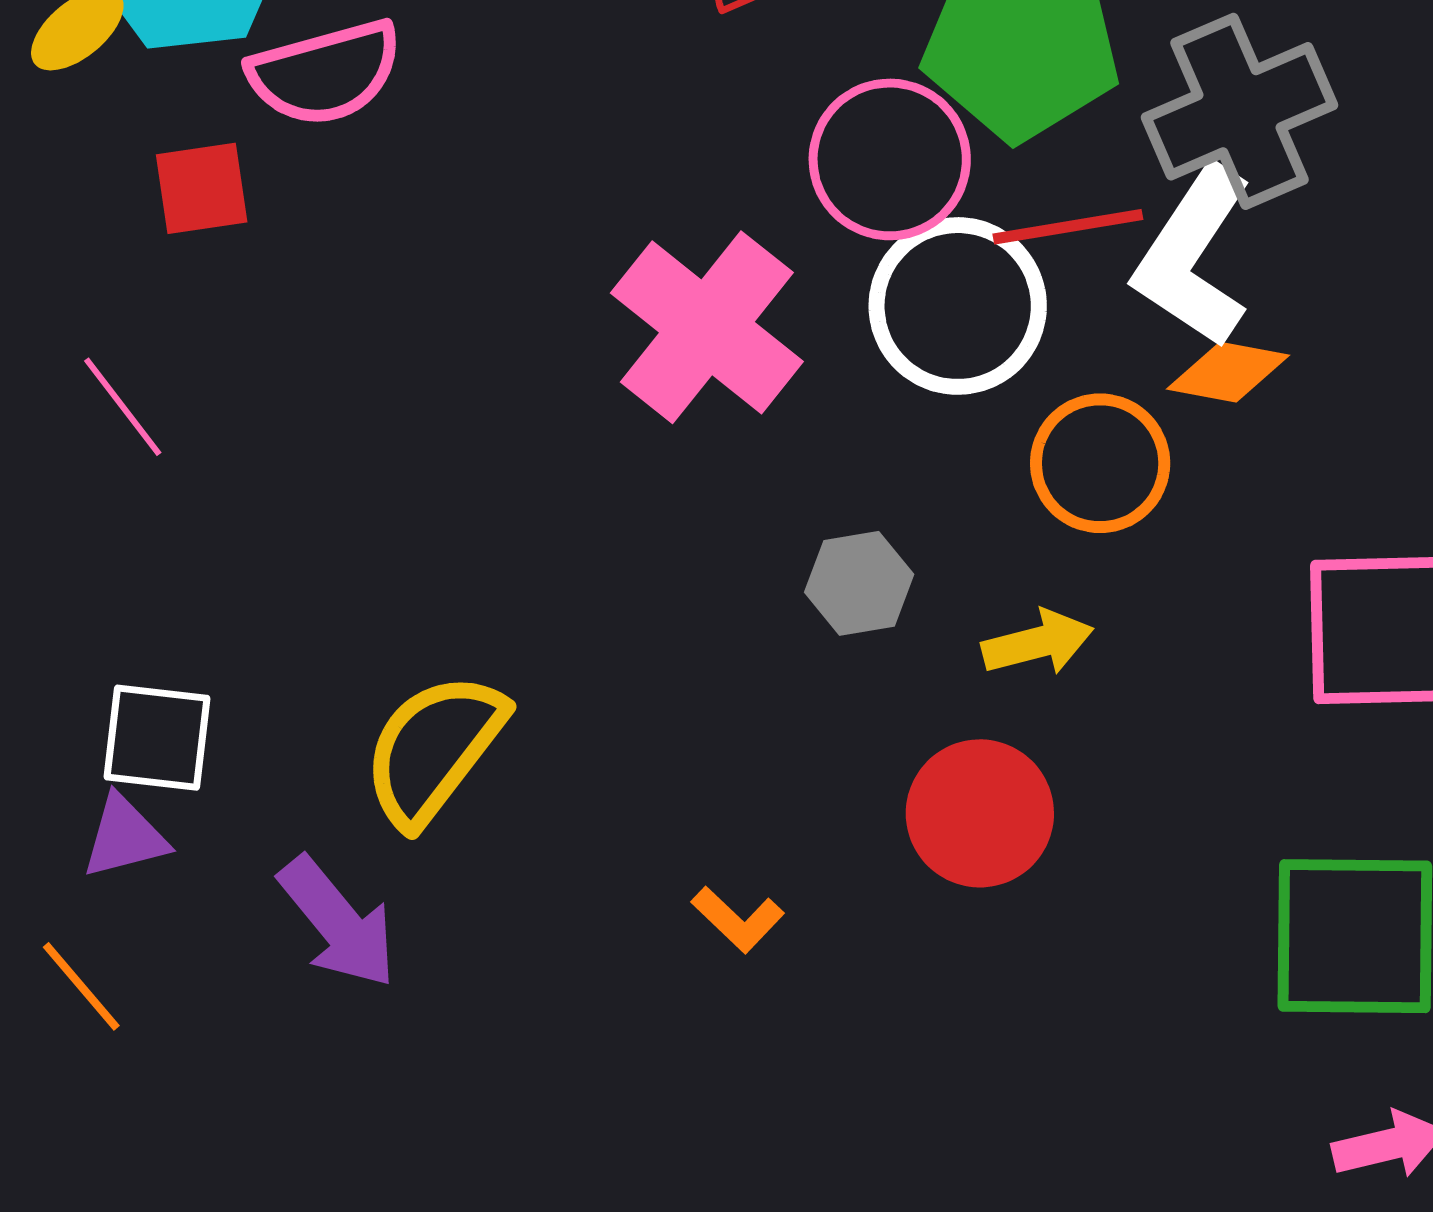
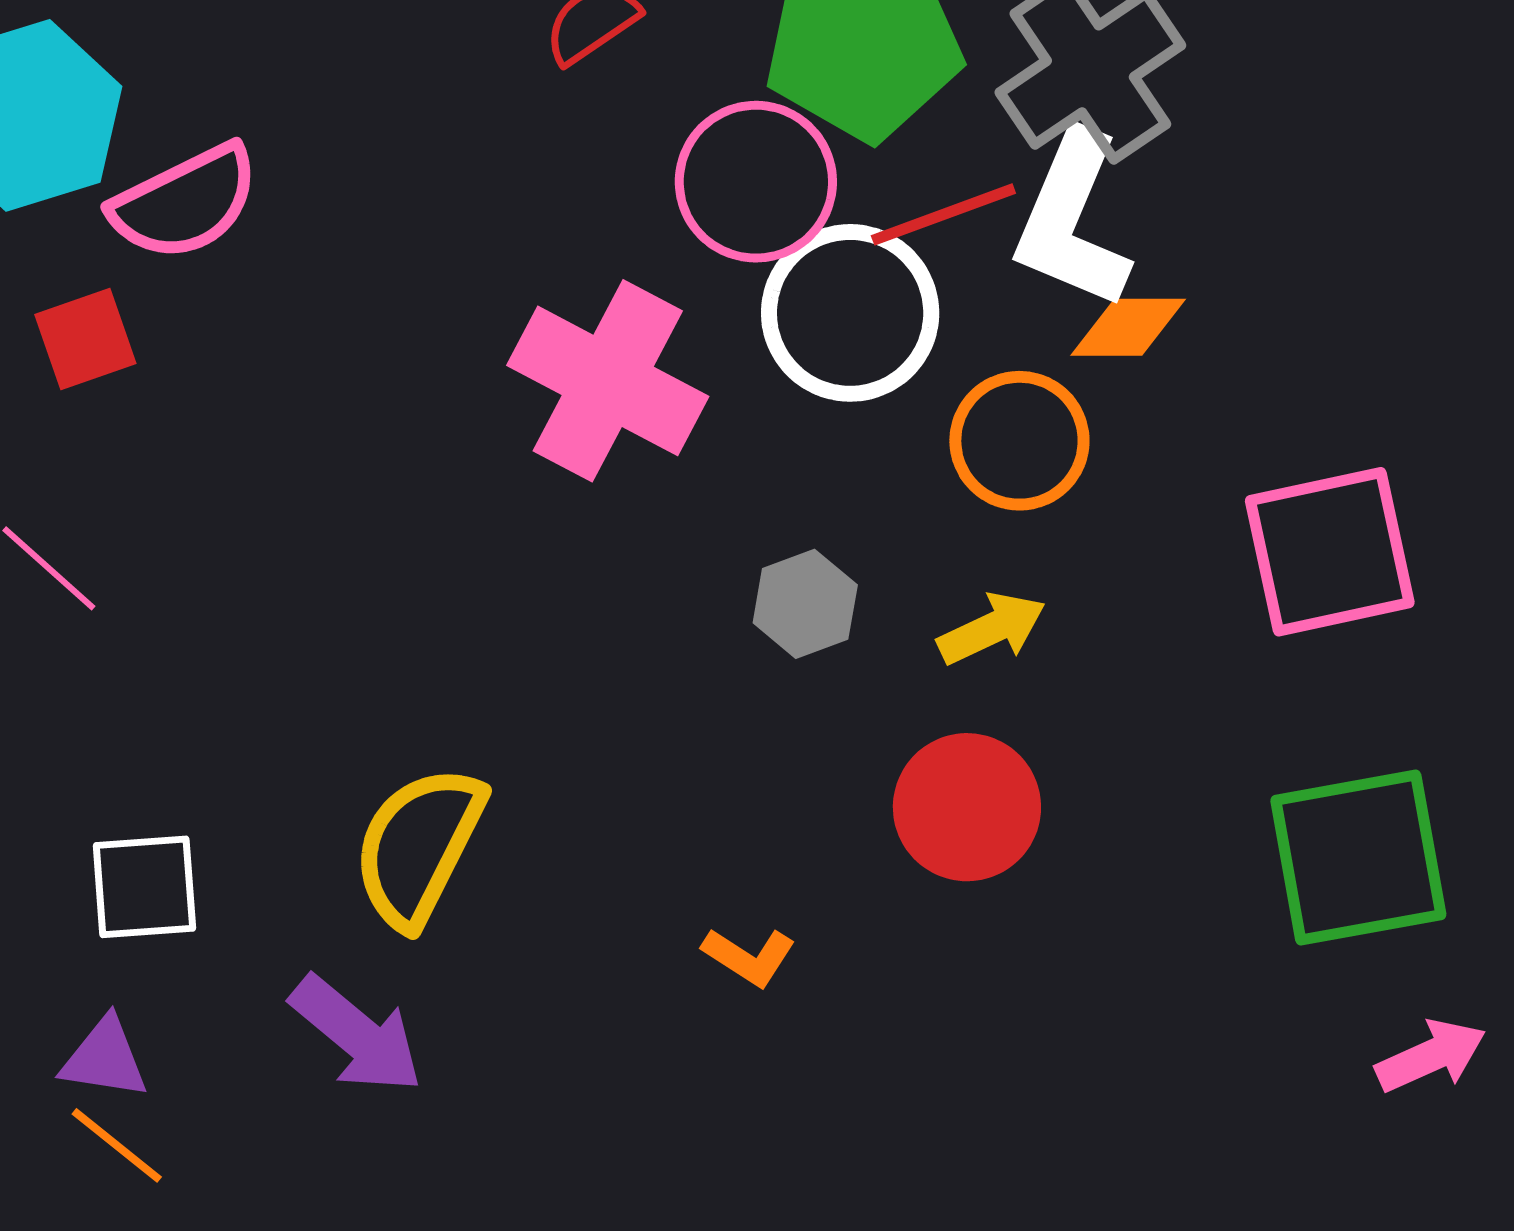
purple triangle: (125, 837) -> (105, 1058), moved, turned 34

